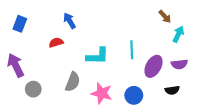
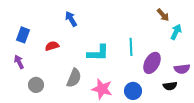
blue rectangle: (20, 24) -> (23, 35), moved
red semicircle: (56, 42) -> (52, 46), moved
purple semicircle: (179, 64) -> (182, 69), moved
purple arrow: (16, 65) -> (19, 62), size x0.6

